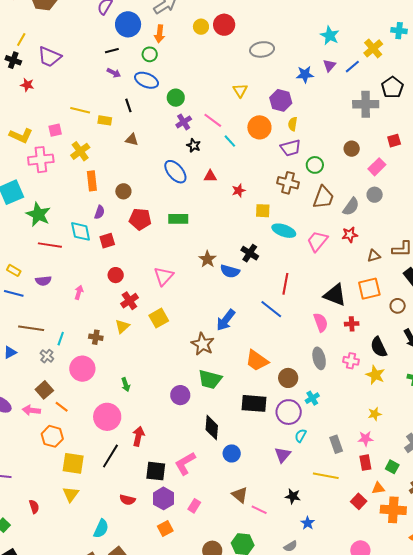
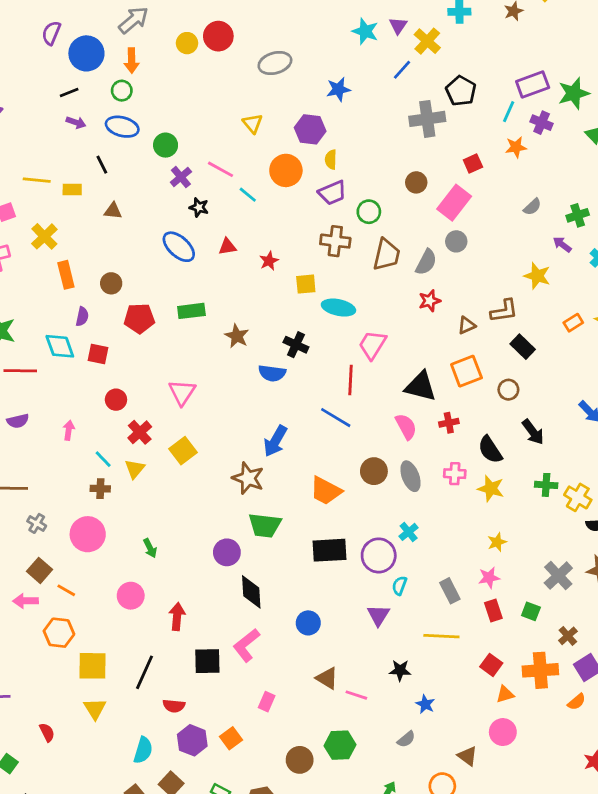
purple triangle: (329, 66) -> (398, 26), moved
pink rectangle: (377, 167) -> (454, 203), size x1.4
red square: (107, 241) -> (98, 354), turned 35
pink trapezoid: (317, 241) -> (372, 345), moved
brown star: (207, 259) -> (237, 336), moved
cyan line: (61, 339) -> (103, 459), moved, turned -56
brown circle: (288, 378) -> (374, 471), moved
pink circle: (107, 417) -> (131, 596), size x0.7
black diamond: (212, 428) -> (251, 592), moved
black line: (110, 456) -> (144, 672), moved
orange triangle: (378, 488) -> (505, 694), moved
purple hexagon: (164, 498) -> (192, 740), moved

